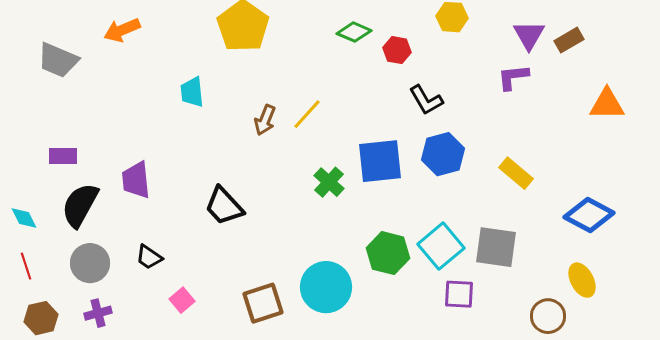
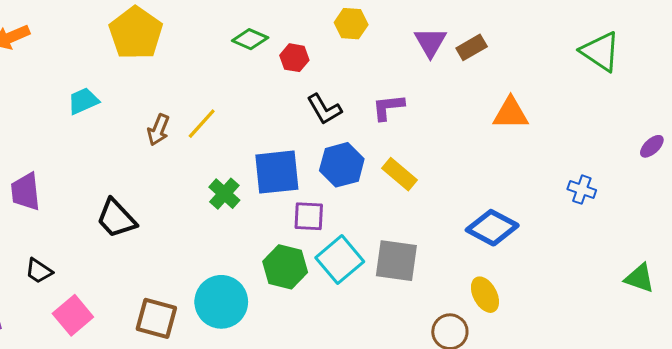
purple L-shape: (513, 77) -> (388, 107), moved
cyan trapezoid: (192, 92) -> (83, 101), turned 72
yellow rectangle: (516, 173) -> (399, 174), moved
purple square: (459, 294) -> (309, 216), moved
pink square: (182, 300) -> (73, 315), size x1.5
brown square: (263, 303) -> (156, 318), turned 33

